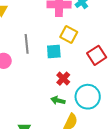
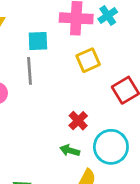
yellow square: (69, 35) -> (88, 60), turned 36
cyan square: (54, 52) -> (38, 41), moved

